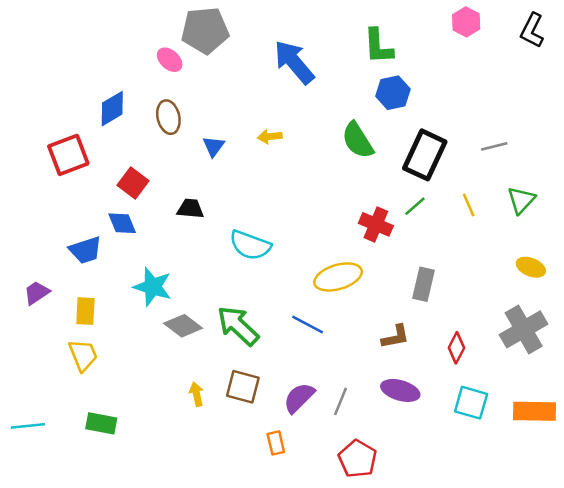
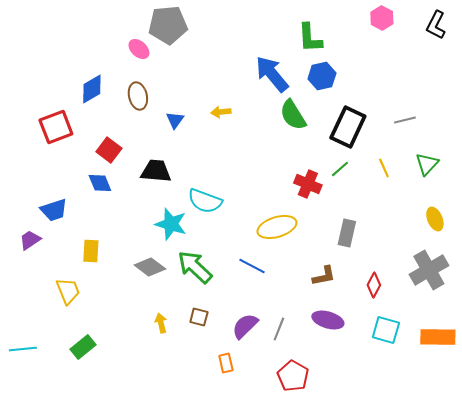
blue arrow: (294, 62) -> (272, 74), moved
black trapezoid: (190, 209) -> (156, 171), size x1.4
blue trapezoid: (85, 250) -> (54, 210), moved
yellow ellipse: (531, 267) -> (435, 219), turned 45
cyan star: (153, 287) -> (171, 224), moved
yellow rectangle: (85, 311) -> (91, 251), moved
brown square: (243, 387) -> (199, 317), size x0.7
green rectangle: (101, 423) -> (83, 347), turned -50

